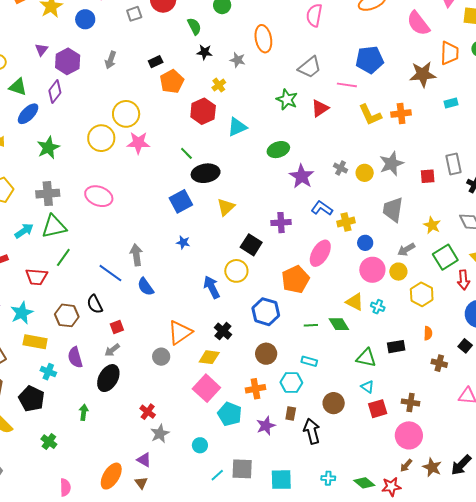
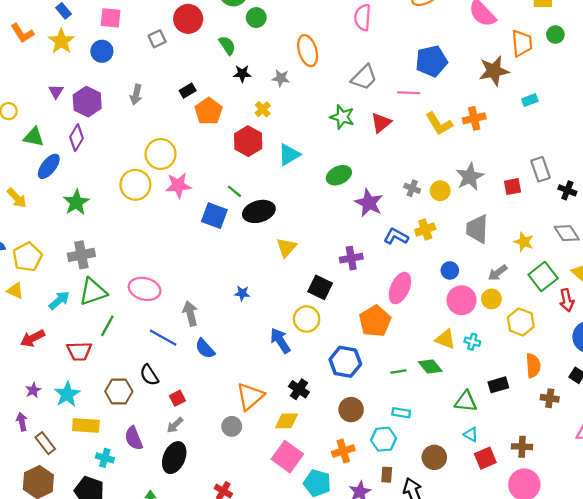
pink ellipse: (99, 196) -> (145, 289), moved
blue square: (181, 201) -> (214, 216), moved, turned -35
yellow cross: (346, 222) -> (425, 229), moved
orange semicircle: (428, 333) -> (533, 366), size x1.5

